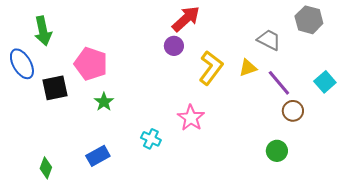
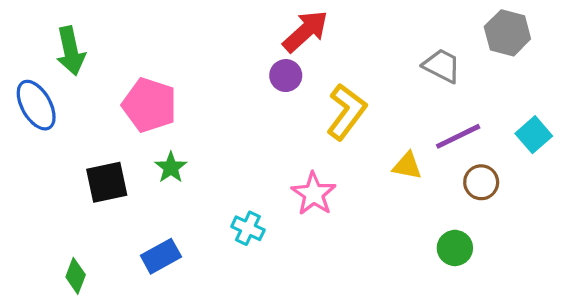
yellow triangle: (248, 68) -> (407, 166), moved, turned 30
purple line: (279, 83) -> (458, 136), turned -76
black square: (55, 88) -> (107, 182), moved

